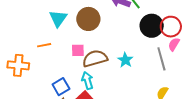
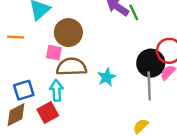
brown circle: (88, 19) -> (68, 33), moved
black circle: (152, 26) -> (151, 63), moved

